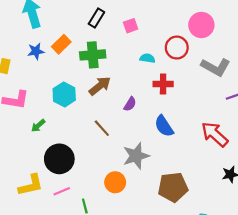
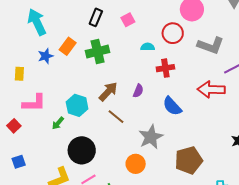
brown arrow: (100, 86) -> (108, 92), moved
cyan hexagon: (64, 94) -> (77, 105), moved
red arrow: (215, 134) -> (211, 89), moved, turned -32

